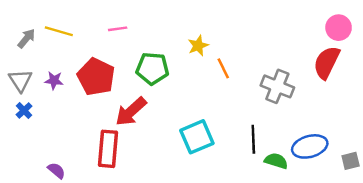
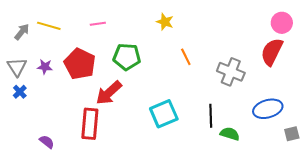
yellow star: (198, 46) -> (165, 22), moved, turned -30
blue ellipse: (310, 146) -> (268, 109), moved

